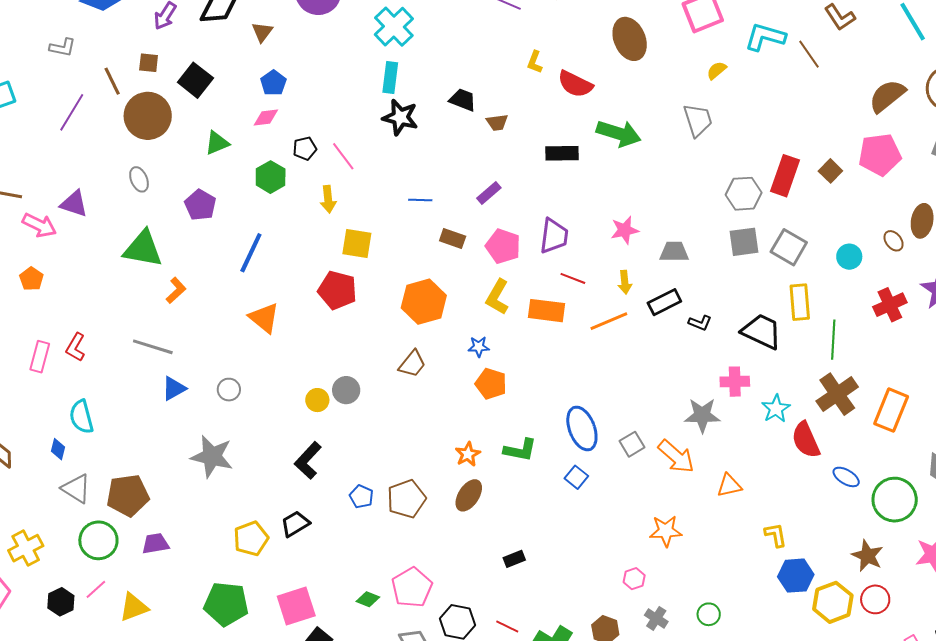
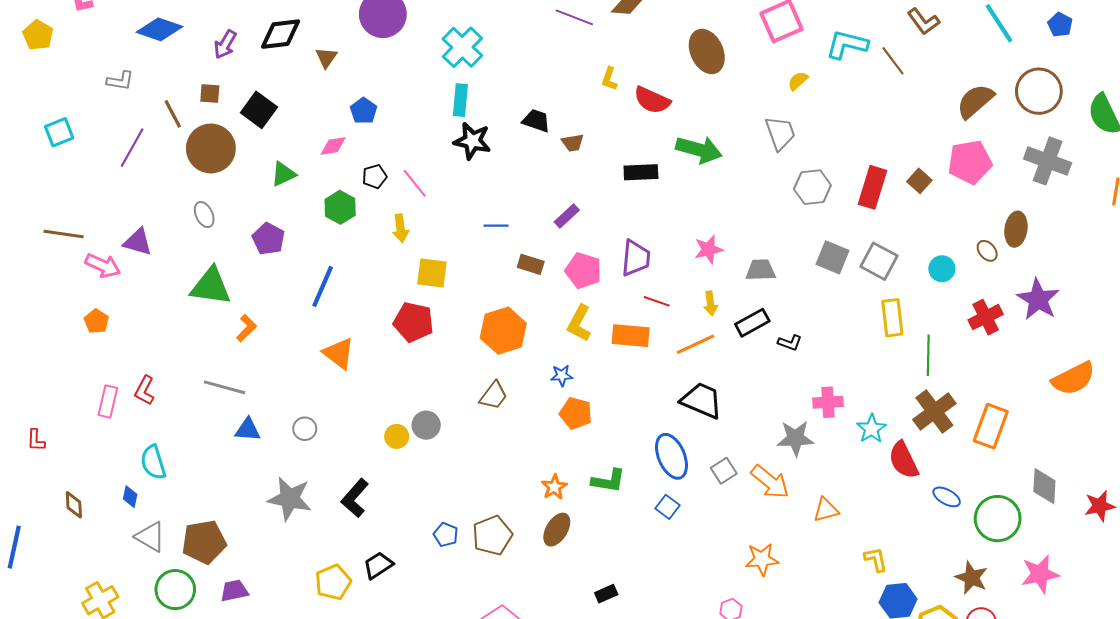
blue pentagon: (273, 83) -> (364, 111), moved
gray hexagon: (744, 194) -> (812, 187), moved
gray square: (744, 242) -> (833, 257), turned 32
black trapezoid: (762, 331) -> (702, 400), moved
blue triangle: (174, 388) -> (248, 430), turned 36
black L-shape: (308, 460) -> (355, 498), moved

